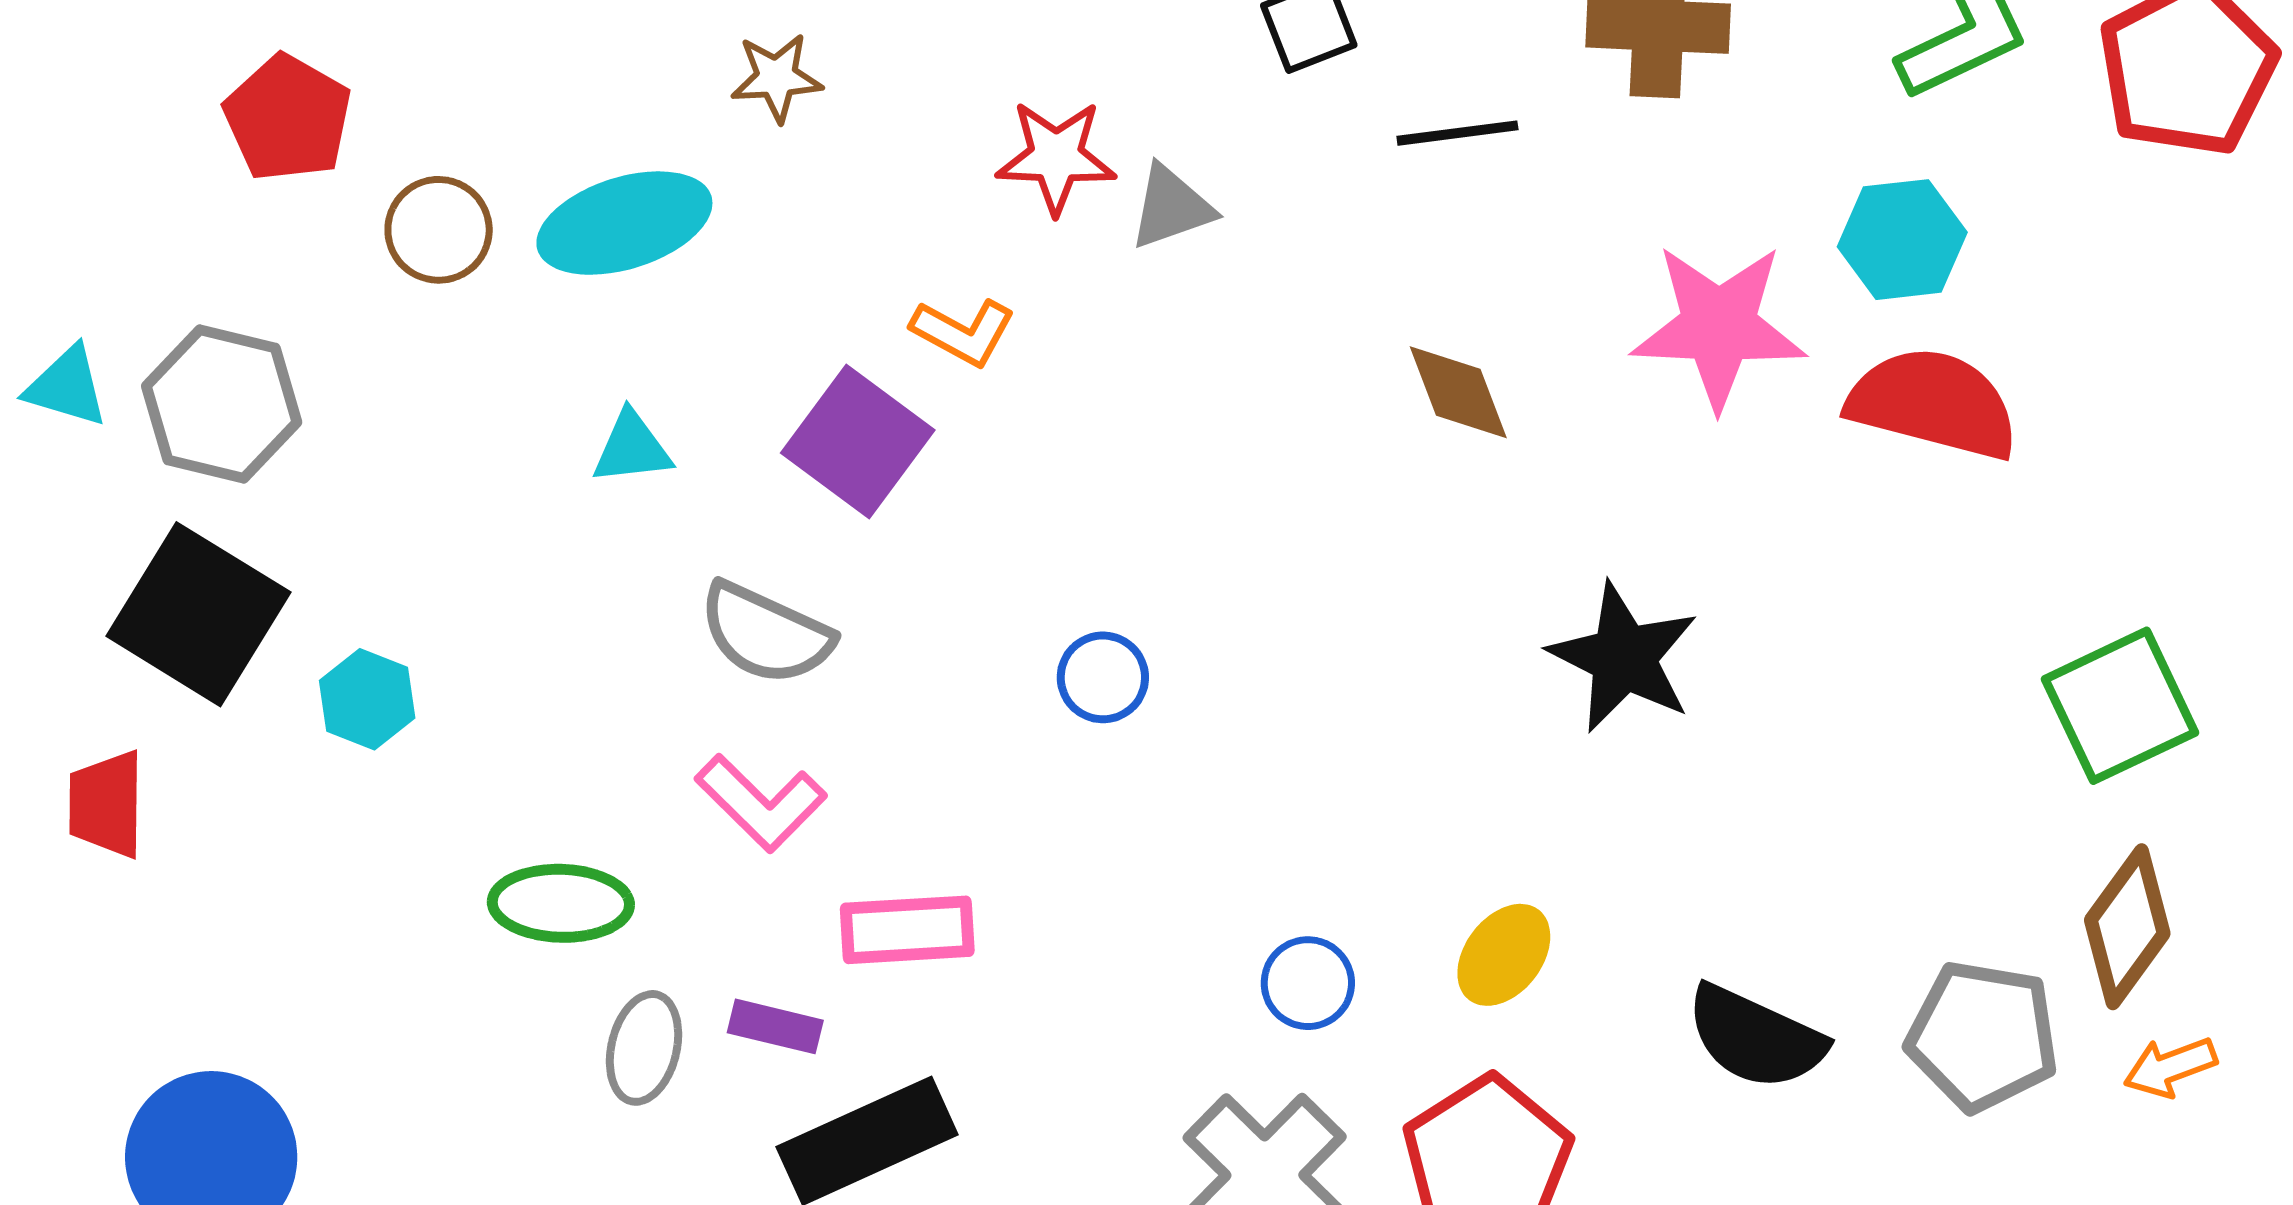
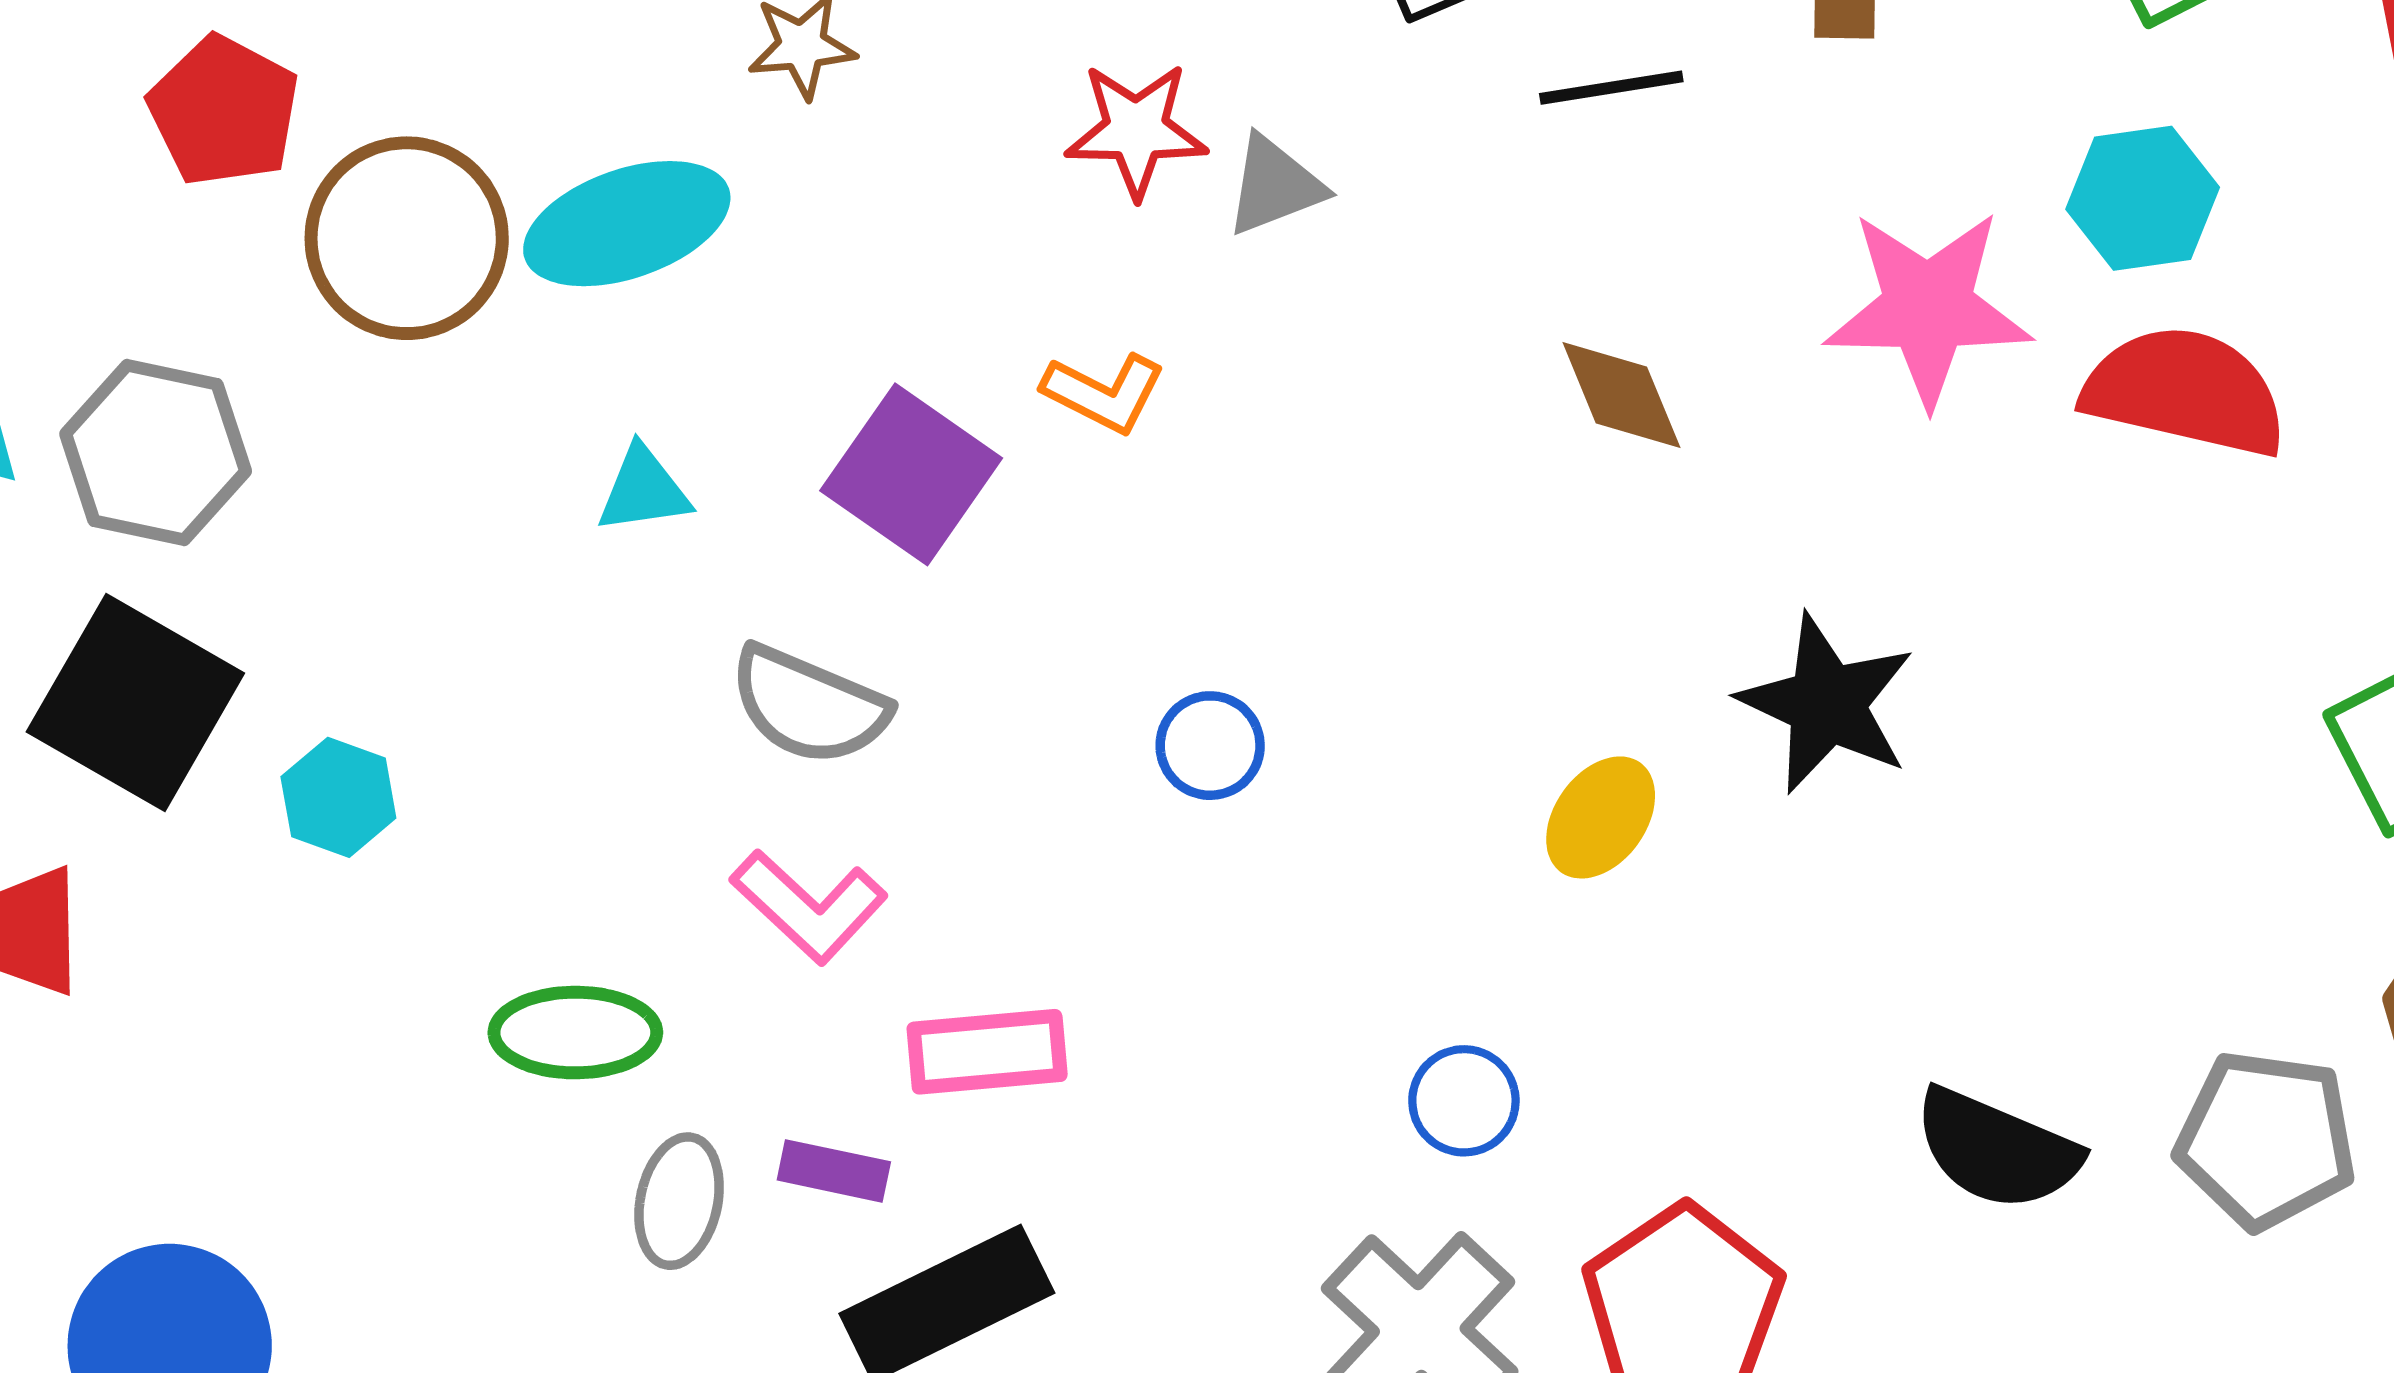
brown circle: (439, 230) -> (407, 238), size x1.6
orange L-shape: (963, 332) -> (1104, 393), moved
yellow ellipse: (1504, 955) -> (1601, 817), moved

